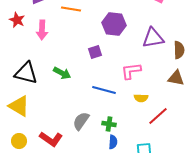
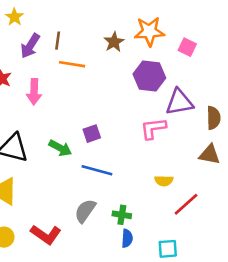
purple hexagon: (114, 24) -> (149, 76), moved
purple square: (95, 52) -> (92, 134), moved
pink L-shape: (131, 71) -> (153, 128), moved
blue line: (104, 90) -> (97, 170), moved

